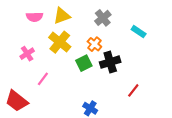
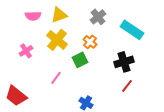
cyan rectangle: (139, 32) -> (132, 30), size x1.6
black cross: (110, 62) -> (124, 62), moved
pink line: (43, 79) -> (56, 78), moved

